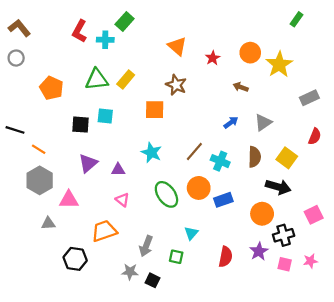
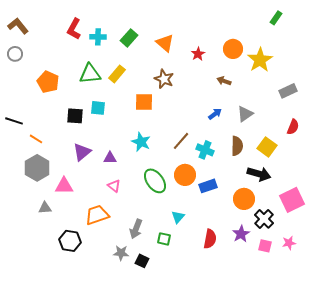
green rectangle: (125, 21) -> (129, 38), moved
pink square: (314, 215) -> (292, 200), size x1.4
black cross: (284, 235) -> (264, 219), turned -30

